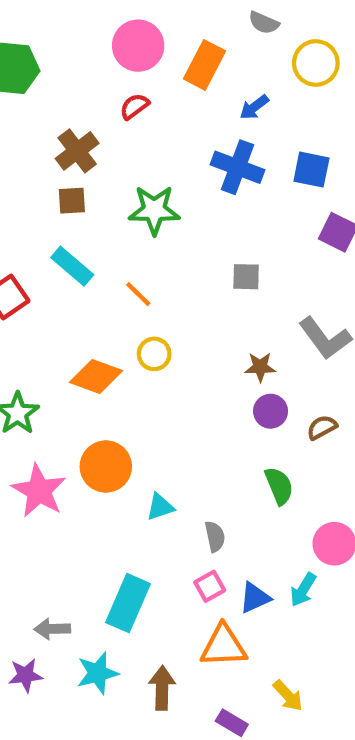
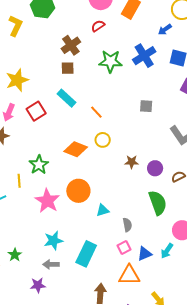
blue arrow: (254, 107) -> (165, 30), moved
blue cross: (237, 167) -> (144, 56), turned 35
green star: (154, 210) -> (110, 61), moved
brown star: (260, 367) -> (132, 162), moved
green semicircle: (279, 486) -> (158, 203), size x1.4
cyan star: (98, 673) -> (53, 241), moved

